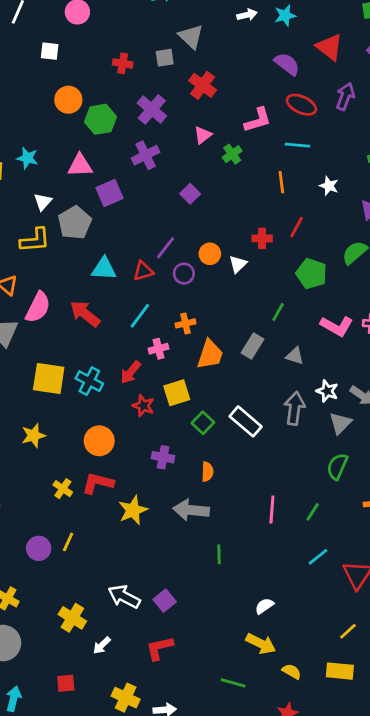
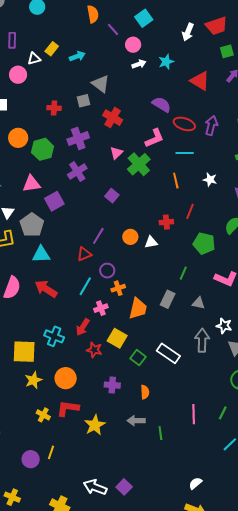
purple semicircle: (287, 64) -> (161, 105), moved
purple arrow: (345, 96) -> (211, 126), moved
purple cross: (152, 109) -> (78, 139), turned 35
green cross: (232, 154) -> (139, 164), size x1.6
white triangle: (238, 264) -> (151, 242), turned 40
cyan triangle: (104, 269) -> (41, 254), moved
purple circle: (184, 274) -> (107, 271), moved
yellow square: (49, 379) -> (24, 352), moved
yellow square: (177, 393) -> (117, 338), turned -36
yellow star: (33, 435) -> (33, 380), moved
gray arrow: (191, 510) -> (136, 421), size x0.7
green line: (219, 554) -> (160, 433), moved

